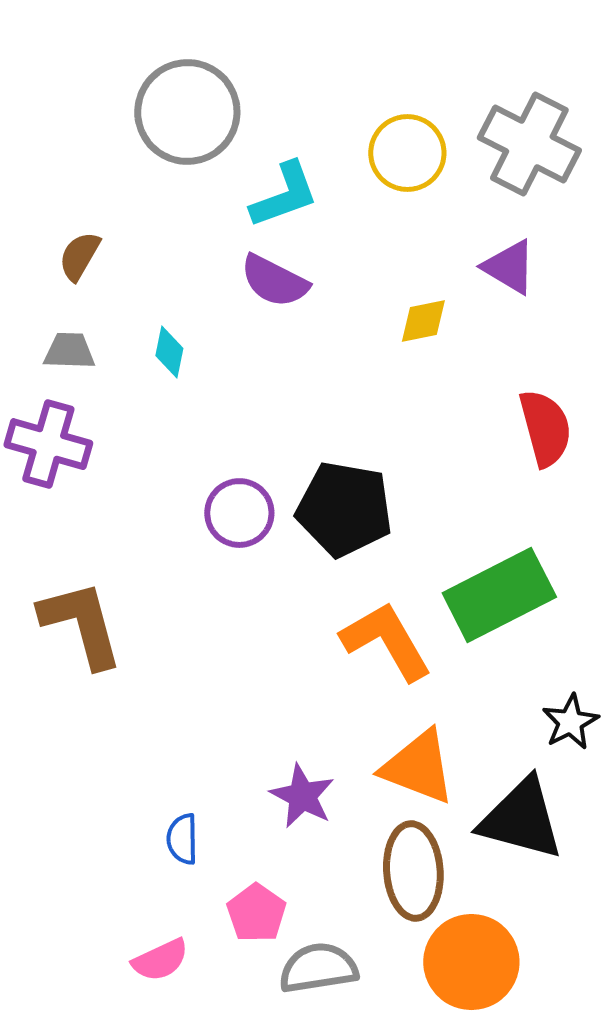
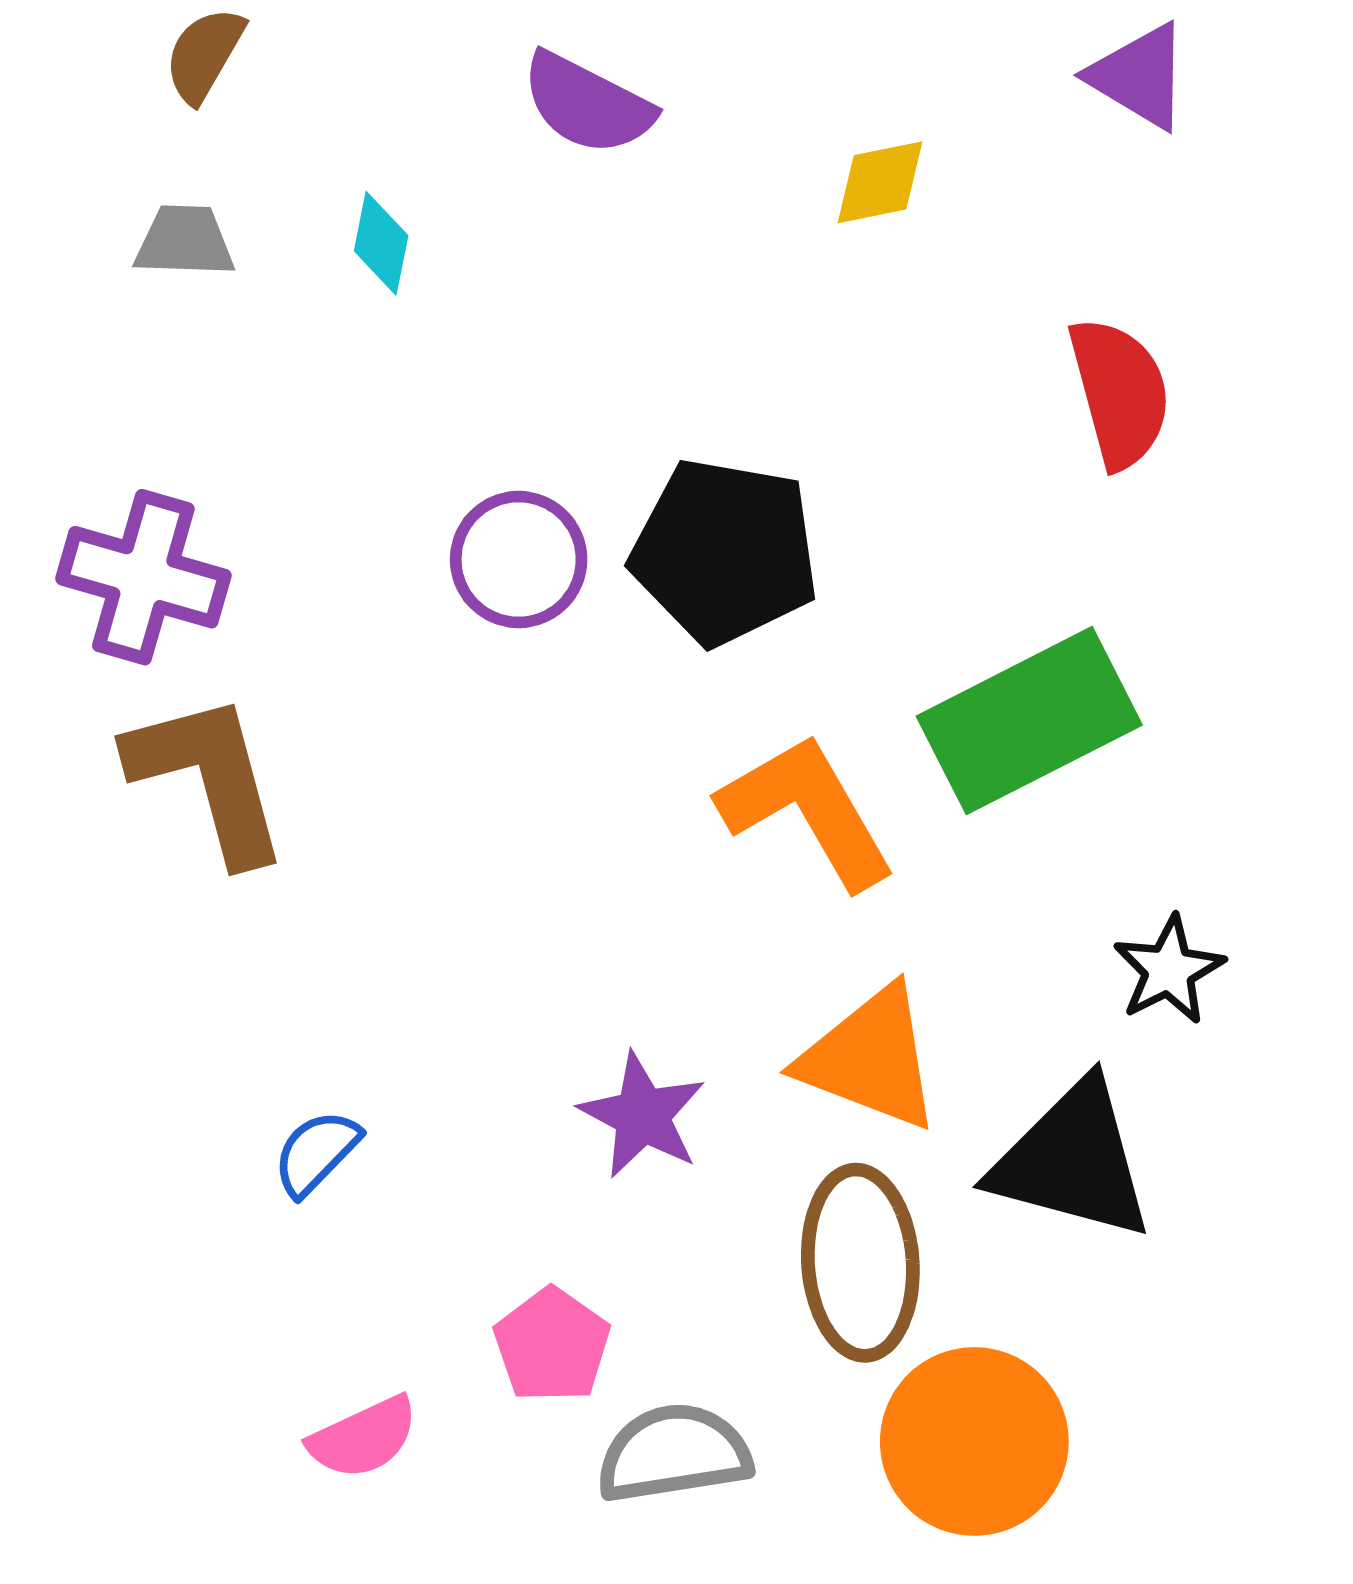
purple triangle: (509, 267) -> (1139, 76), moved
purple cross: (48, 444) -> (143, 577), moved
blue semicircle: (182, 839) -> (316, 1153), moved, turned 45

